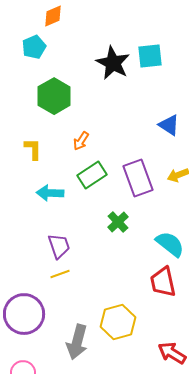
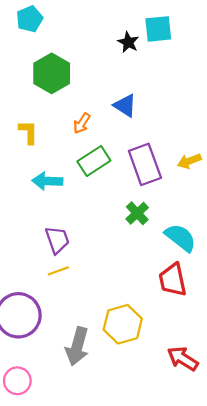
black star: (113, 63) -> (128, 42), moved, size x0.6
blue triangle: (169, 125) -> (125, 106), moved
green cross: (118, 222) -> (137, 213), moved

